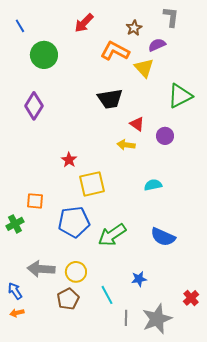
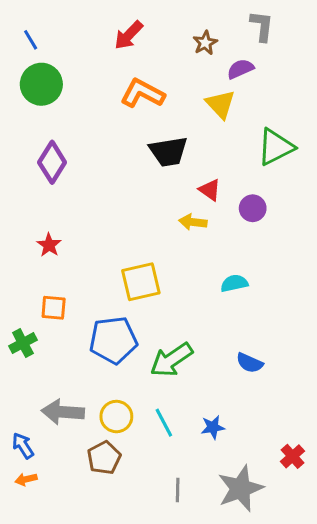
orange L-shape: (115, 51) -> (142, 93), moved
green circle: (44, 55) -> (41, 84), moved
red star: (69, 160) -> (49, 245), moved
blue semicircle: (163, 237) -> (250, 363), size x0.7
cyan line: (107, 295) -> (164, 423), moved
gray line: (126, 318) -> (178, 490), moved

